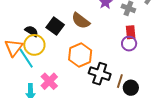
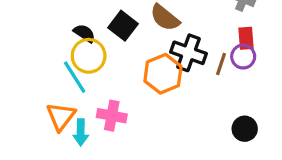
orange triangle: (14, 48) -> (61, 116), moved
black cross: (100, 74) -> (189, 53), moved
pink cross: (49, 81) -> (112, 116), turned -36
brown line: (120, 81) -> (221, 64), moved

